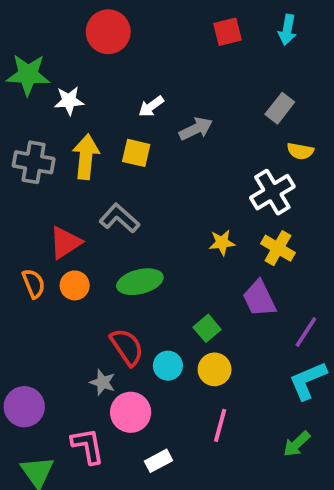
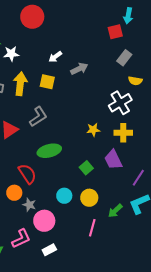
red square: (228, 32) -> (115, 32), moved
gray L-shape: (119, 218) -> (38, 117), turned 105
yellow cross: (278, 248) -> (123, 133), turned -30
orange circle: (75, 285) -> (14, 193), moved
green square: (207, 328) -> (86, 168), moved
red semicircle: (127, 347) -> (27, 174), moved
green arrow: (297, 444) -> (115, 211), moved
pink L-shape: (88, 446) -> (21, 239), turned 75
white rectangle: (159, 461) -> (49, 250), moved

